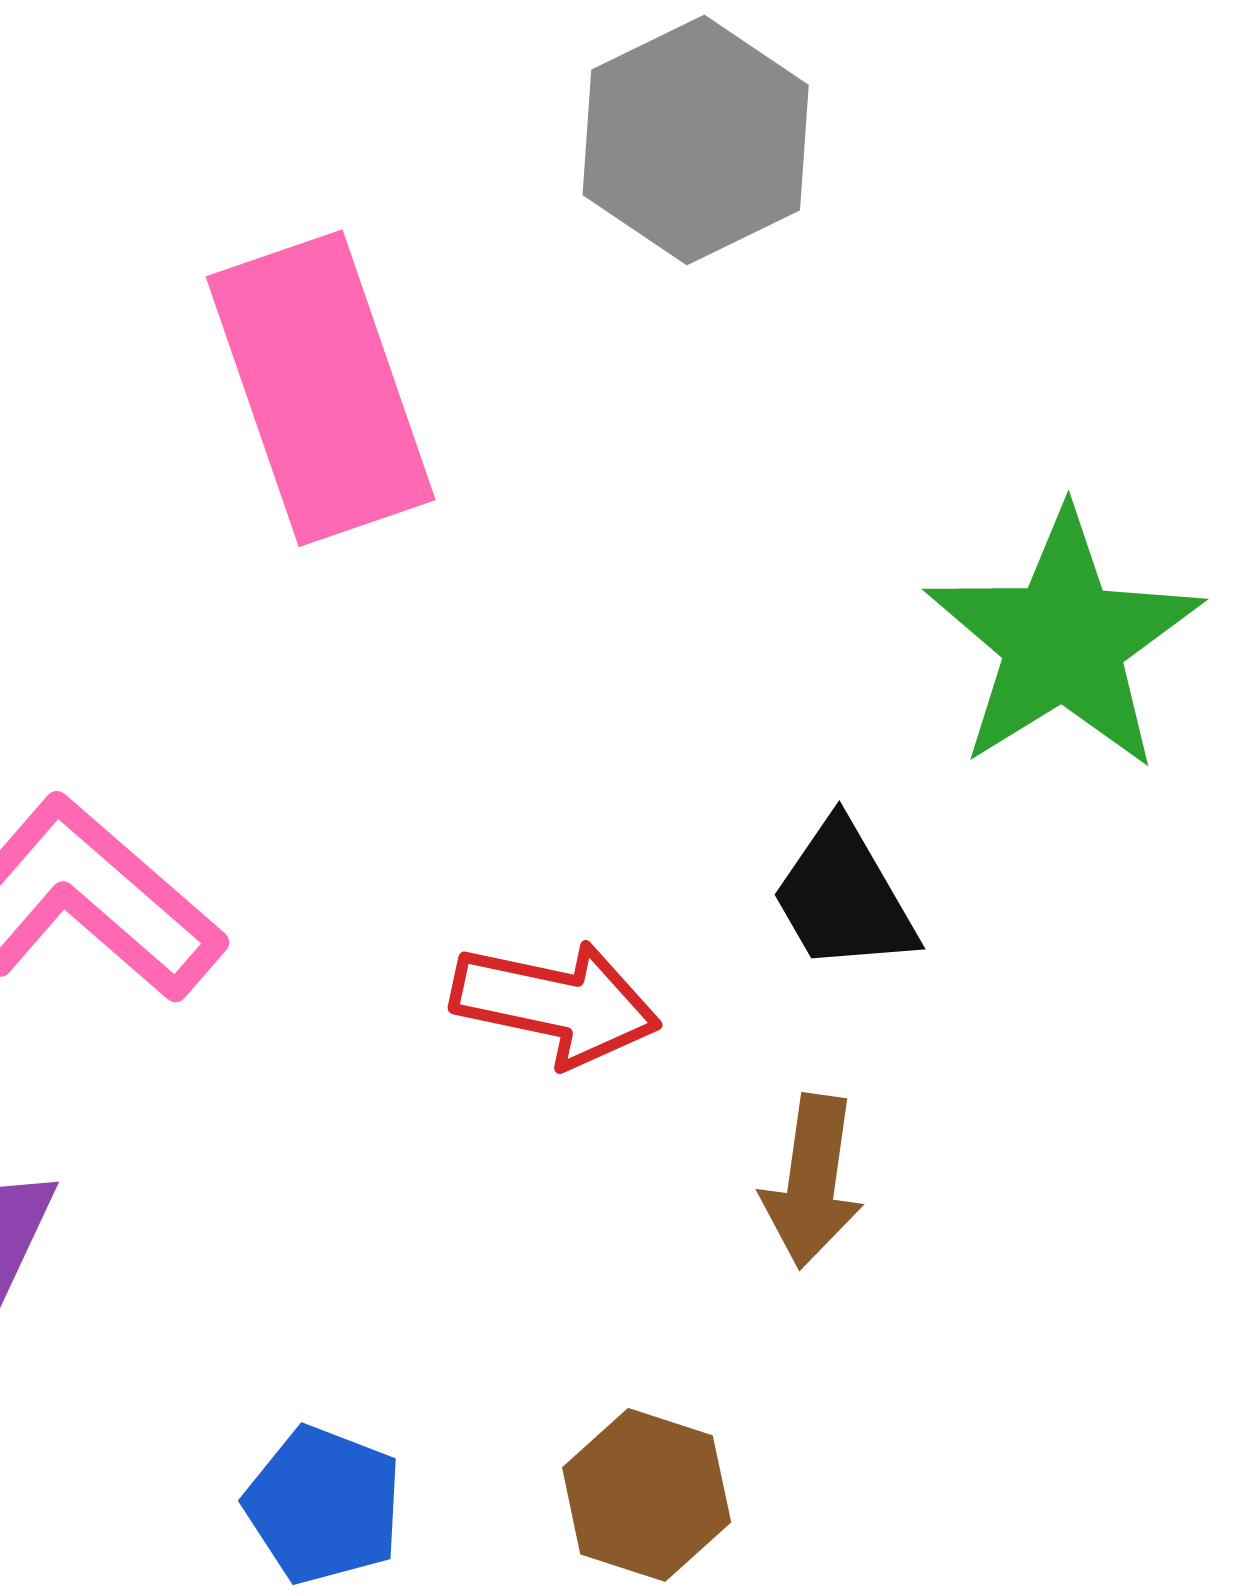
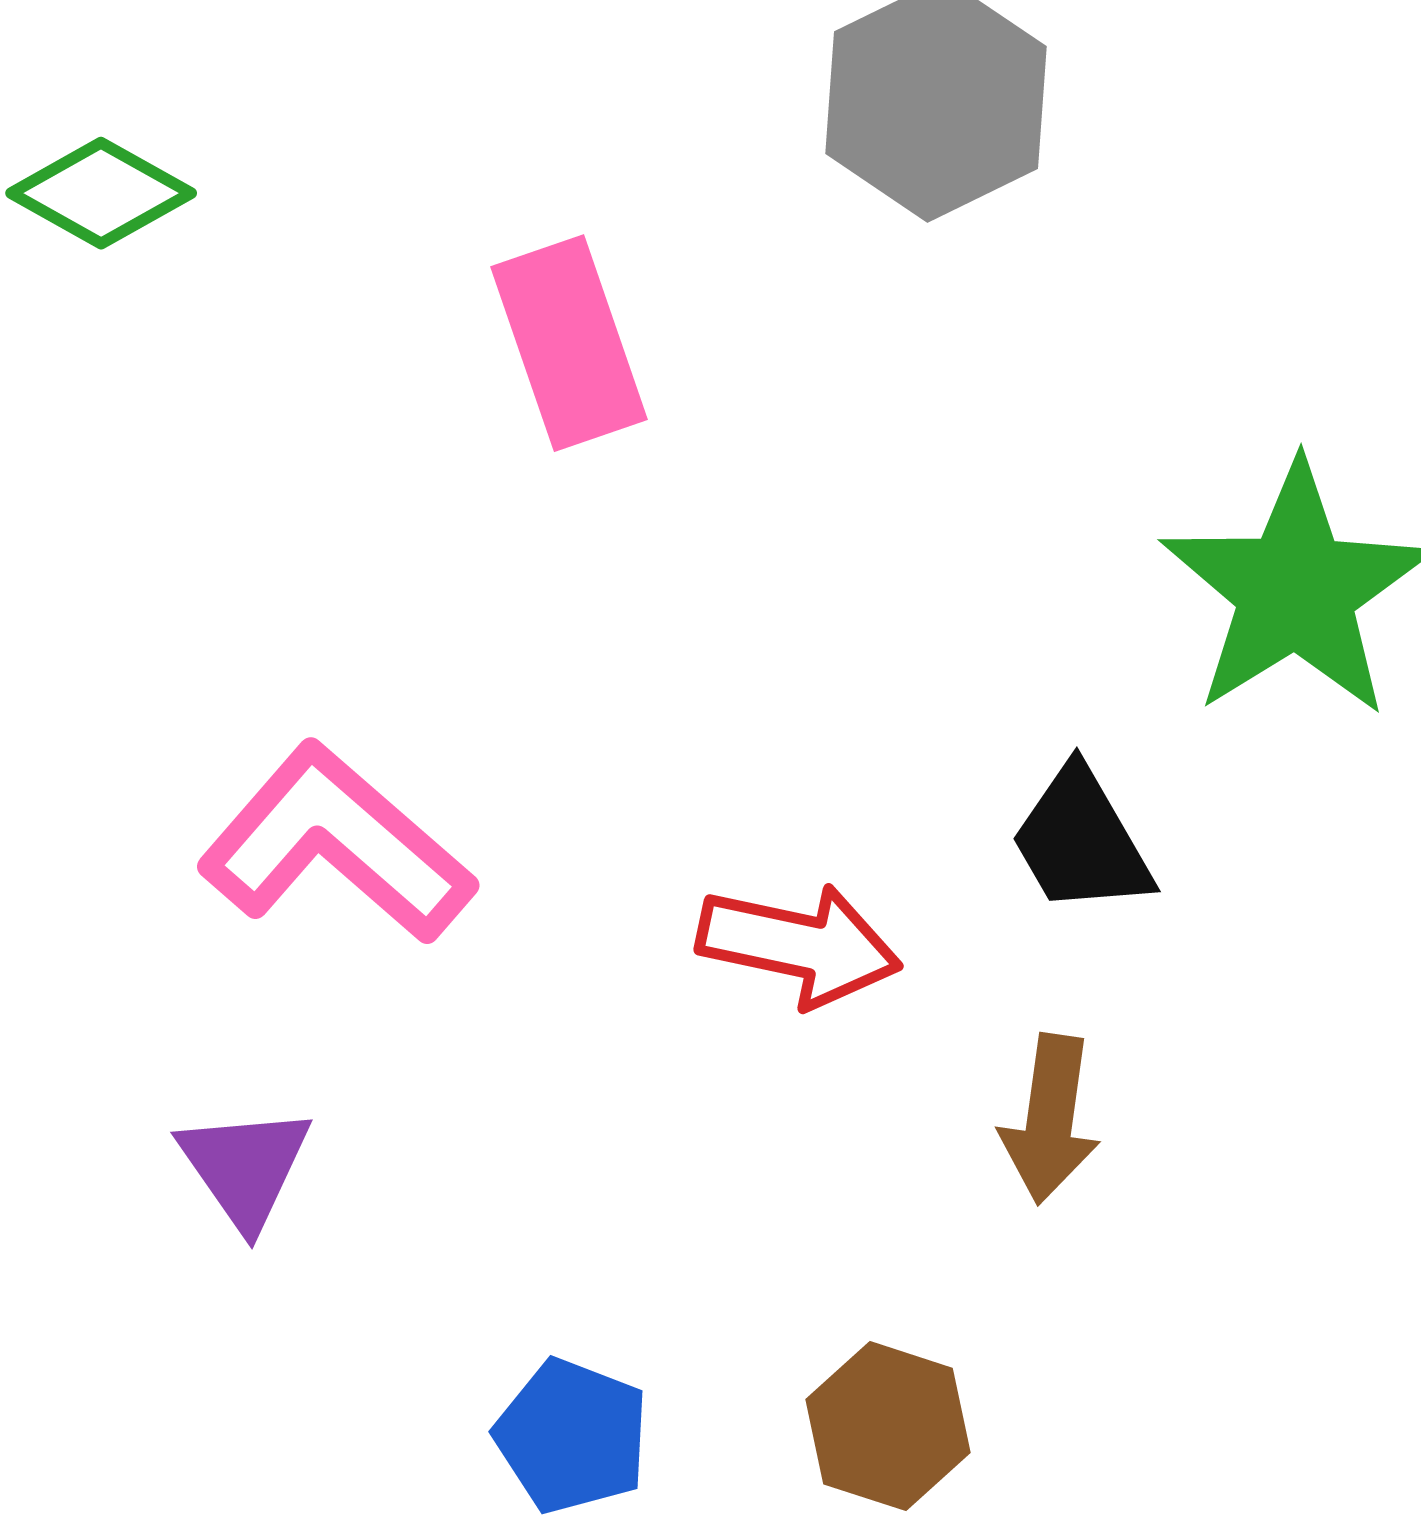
pink rectangle: (321, 388) -> (569, 343), size x0.7

